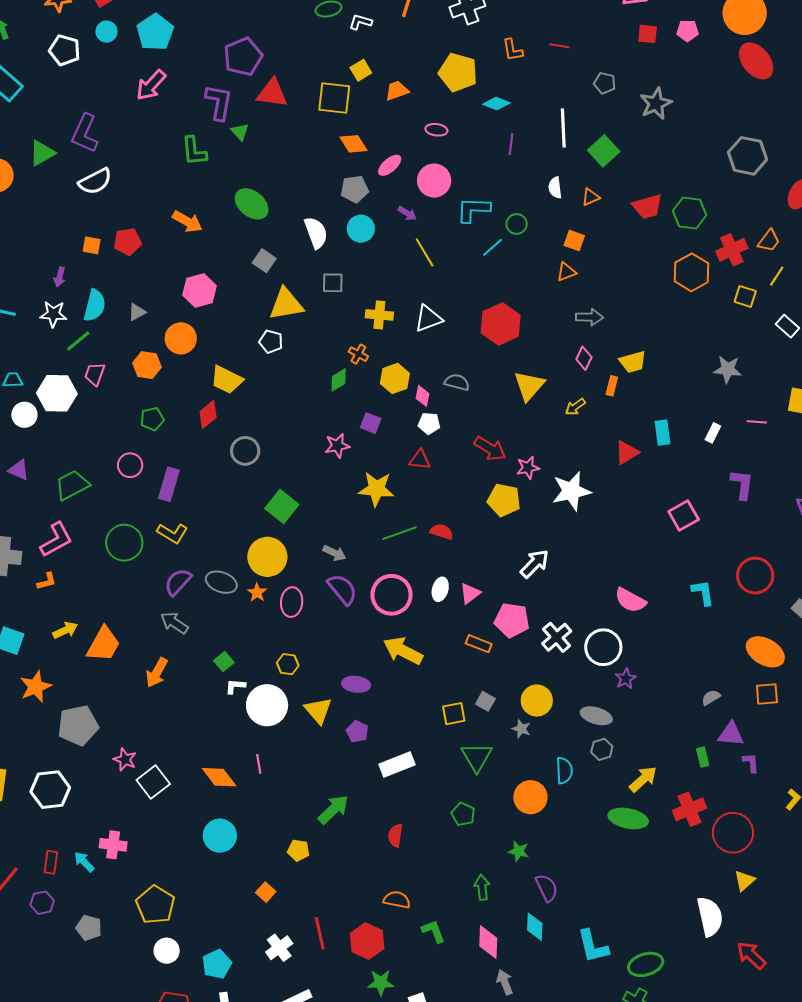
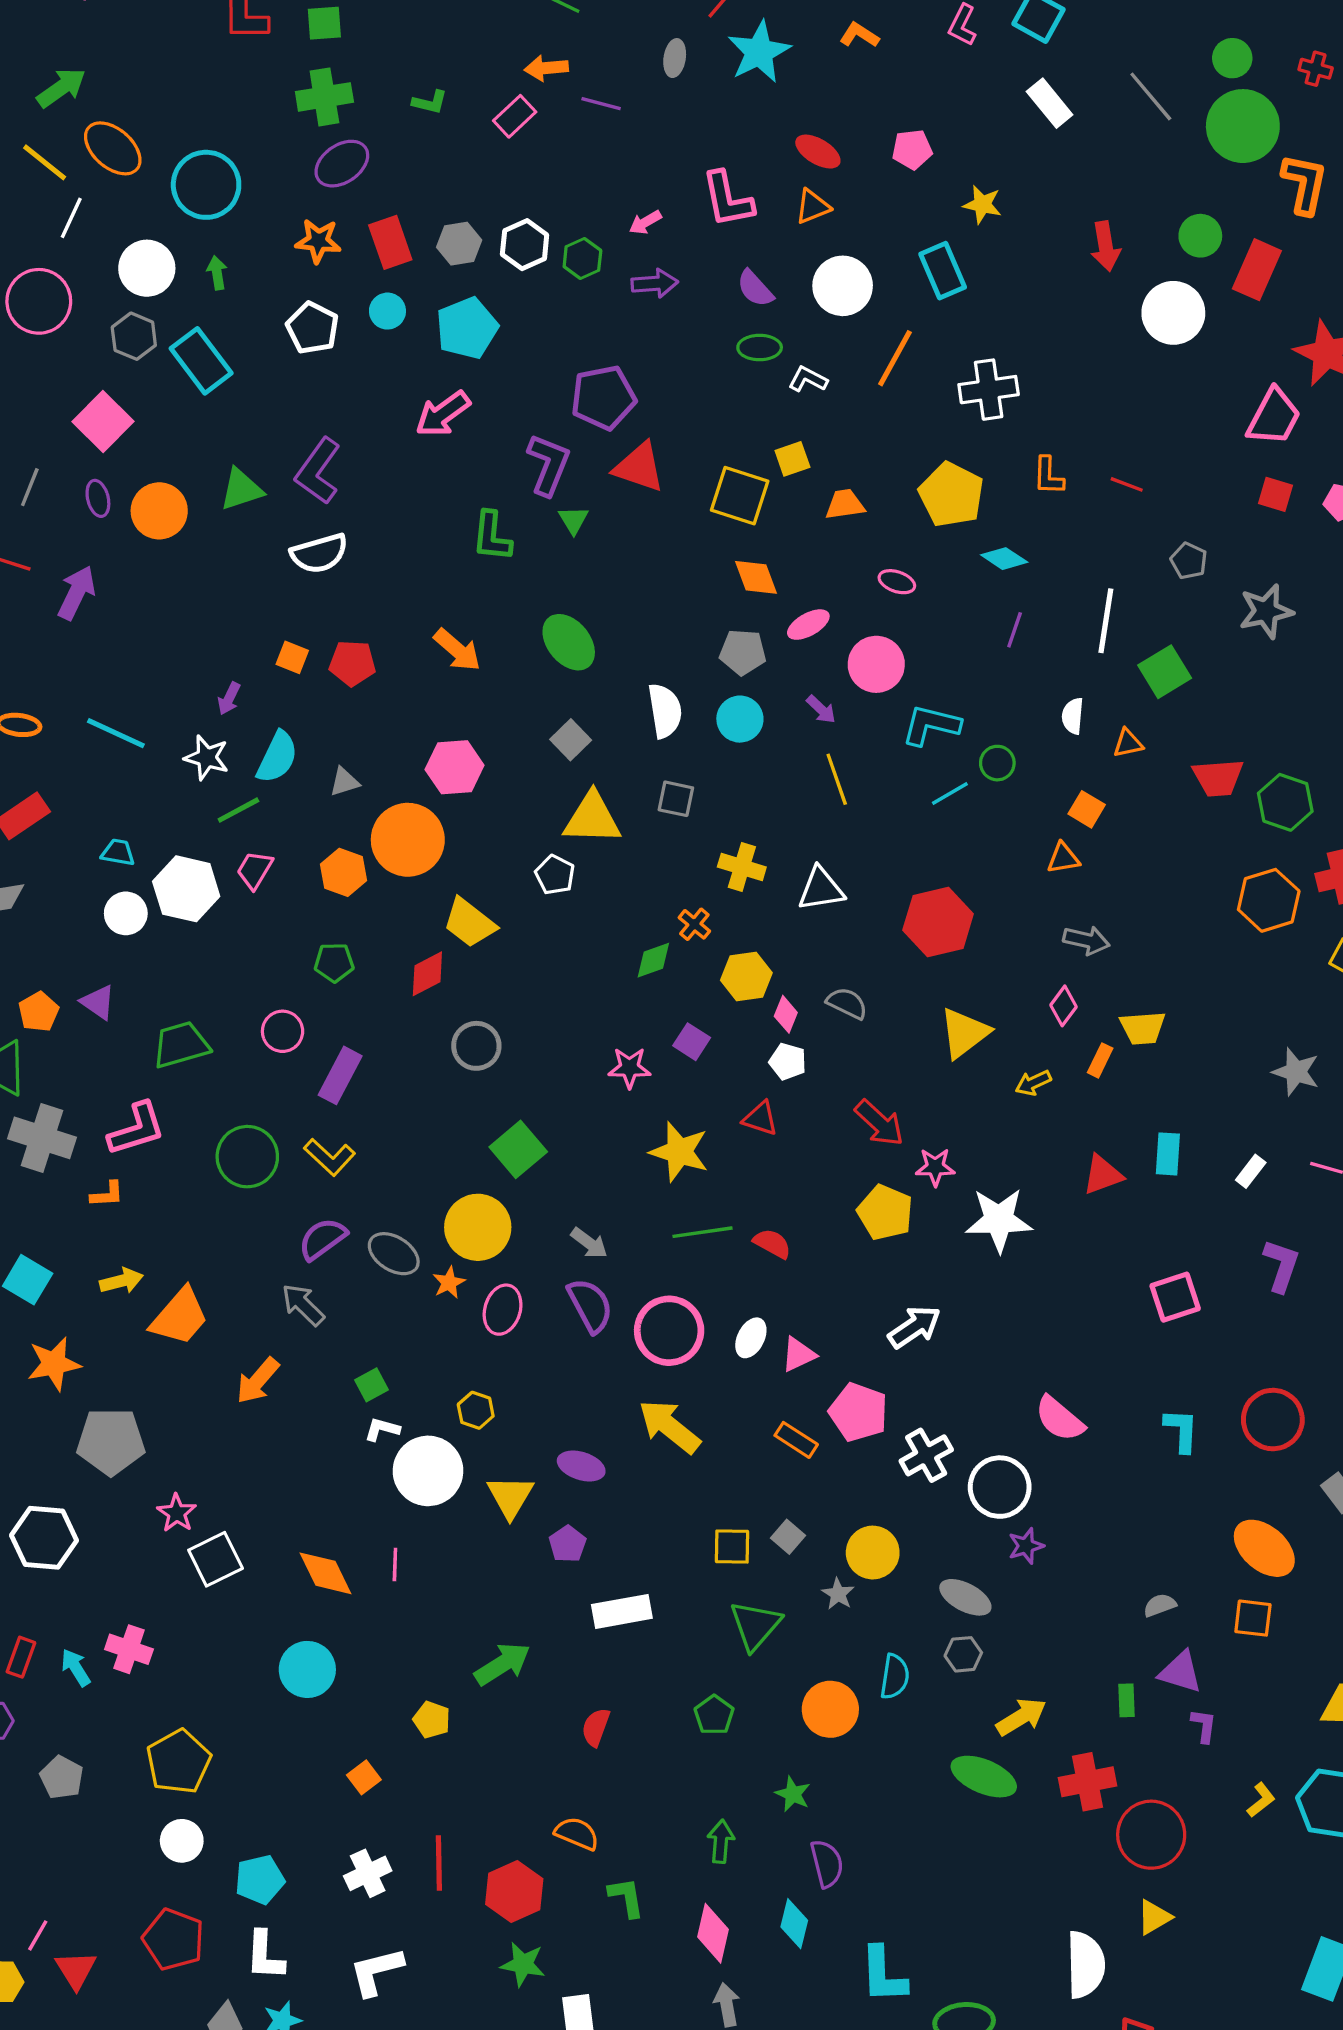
orange circle: (181, 338) -> (408, 840), size x1.4

